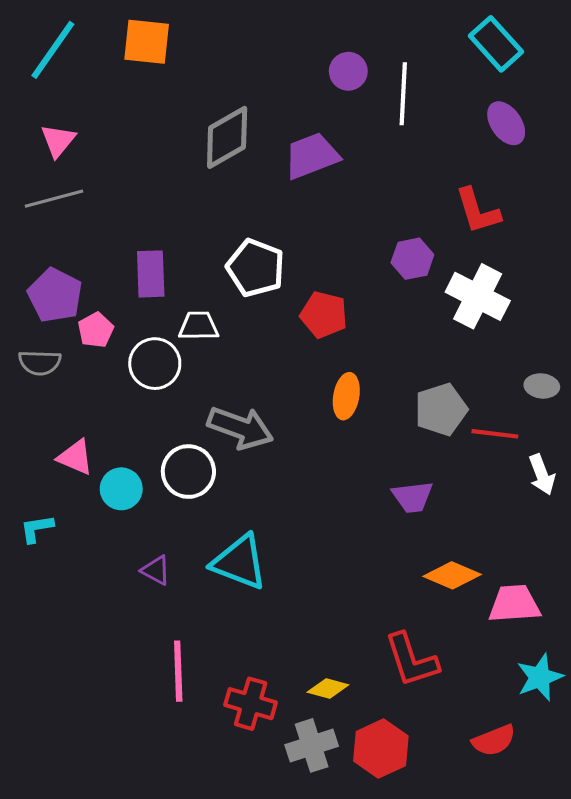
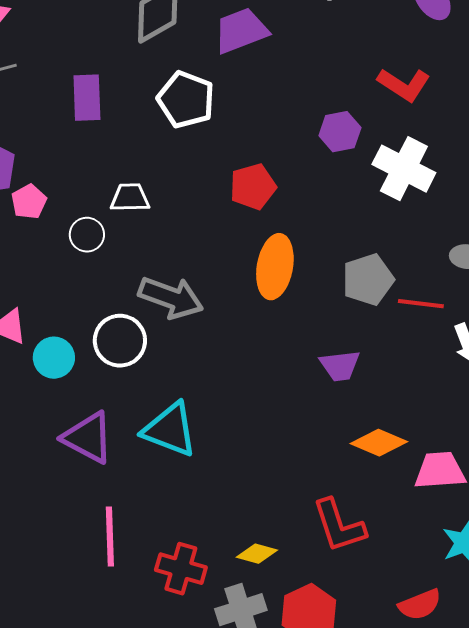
red L-shape: (478, 211) -> (404, 85), turned -40
white pentagon: (256, 268) -> (186, 100), moved
purple rectangle: (151, 274) -> (87, 98), moved
red pentagon: (324, 315) -> (253, 187), turned -30
white circle: (155, 364) -> (87, 235), size x0.7
orange ellipse: (346, 396) -> (275, 267), size x1.4
purple triangle: (156, 570) -> (88, 438), size x1.8

